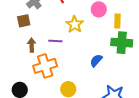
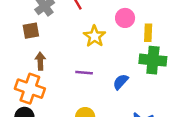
purple line: (55, 41) -> (84, 73), moved
orange cross: (45, 66) -> (30, 89), moved, turned 35

